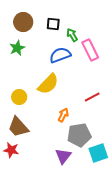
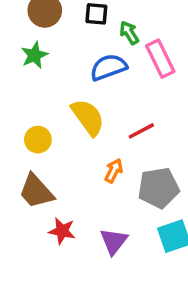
yellow semicircle: (48, 84) -> (88, 117), turned -80
red line: (92, 97) -> (141, 131), moved
gray pentagon: (79, 135) -> (159, 188), moved
red star: (11, 150) -> (62, 231), moved

